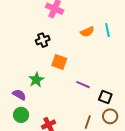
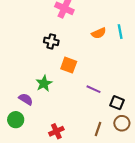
black cross: (43, 40) -> (51, 41), turned 32
green circle: (21, 115) -> (16, 120), moved

